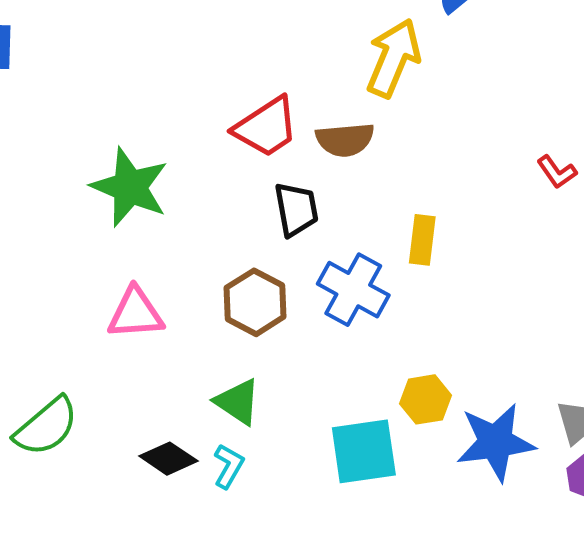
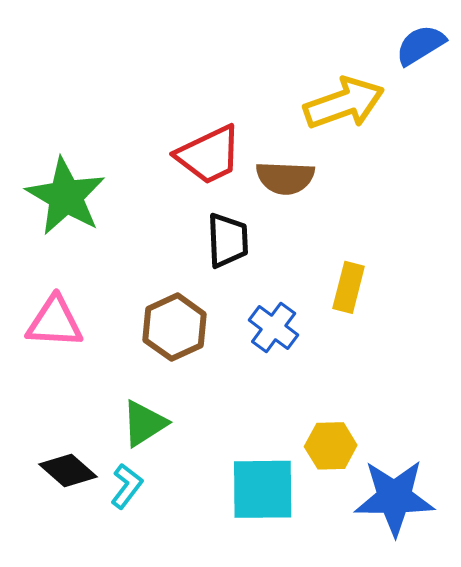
yellow arrow: (393, 58) -> (344, 103), turned 40
blue cross: (353, 290) -> (274, 328), size x0.7
green triangle: (238, 402) -> (144, 423), turned 46

